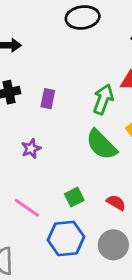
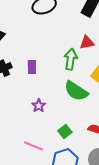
purple star: (31, 149) -> (39, 106), moved

